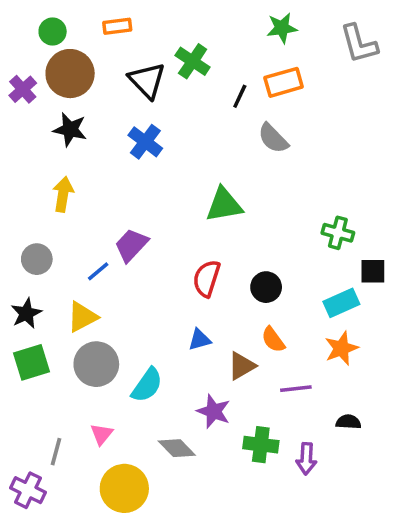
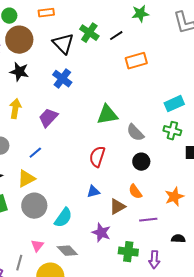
orange rectangle: (284, 82) -> (136, 61), moved
black line: (240, 96) -> (116, 36), moved, turned 32
gray semicircle: (273, 138) -> (135, 133), moved
purple trapezoid: (131, 245) -> (48, 118), moved
black circle: (266, 287) -> (141, 162), moved
cyan rectangle: (341, 303) -> (174, 104), moved
gray diamond: (177, 448) -> (67, 251), moved
gray line: (56, 452) -> (19, 263), moved

